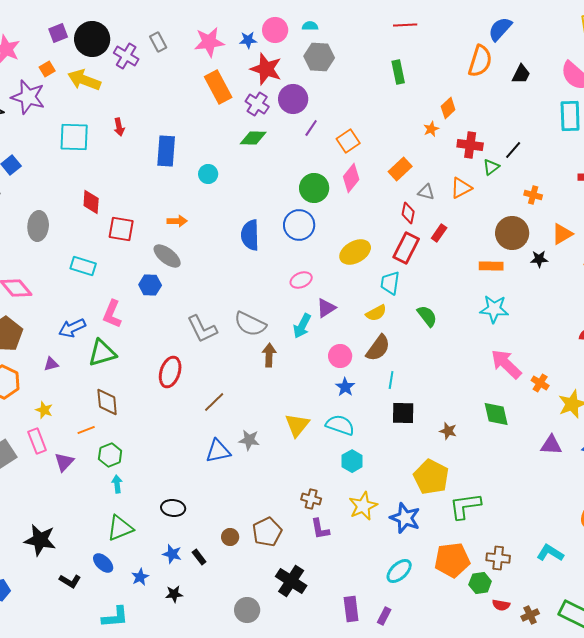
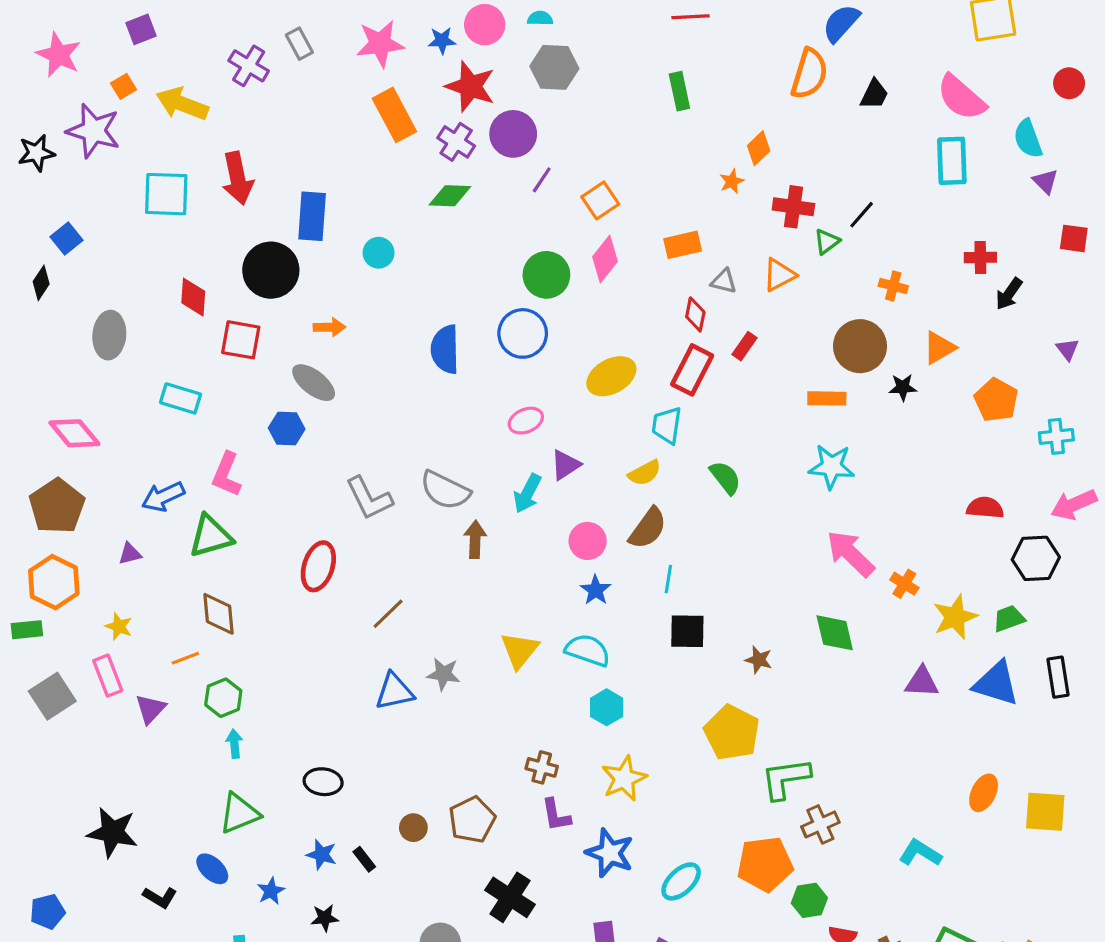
black circle: (92, 39) -> (271, 270), moved
red arrow: (119, 127) -> (238, 178), size x1.8
orange rectangle: (400, 169) -> (683, 245), turned 30
blue star: (405, 518) -> (610, 853), moved
brown cross: (498, 558) -> (820, 824), moved, turned -30

